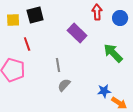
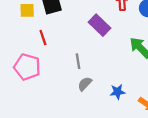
blue star: (104, 91) -> (118, 92), moved

